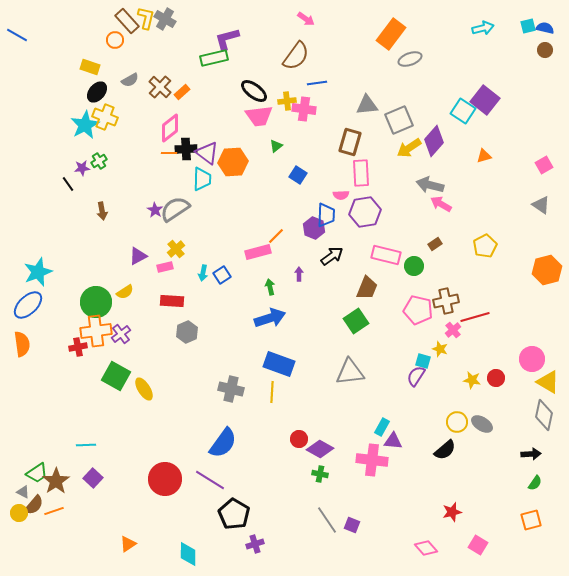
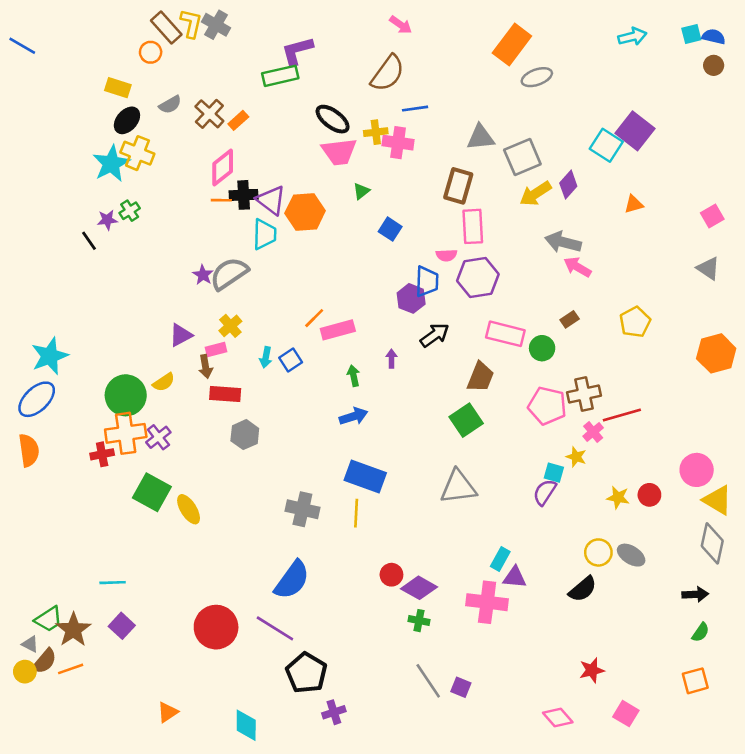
purple diamond: (434, 141) -> (568, 185), size x0.7
brown arrow: (102, 211) -> (206, 367), moved
orange line: (276, 236) -> (314, 318), moved
blue arrow: (270, 318) -> (354, 416), size x0.7

